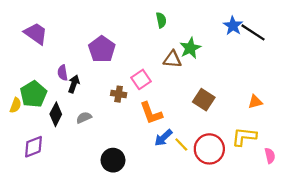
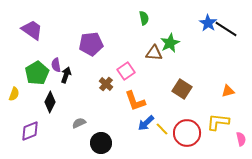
purple pentagon: (102, 49) -> (91, 44), turned 30
green pentagon: (33, 94) -> (37, 73), moved
brown cross: (119, 94) -> (106, 84), turned 32
gray semicircle: (84, 118) -> (79, 123), moved

